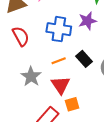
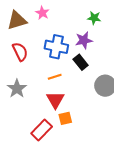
black rectangle: (84, 59) -> (81, 62), moved
gray star: (31, 76) -> (17, 89), moved

